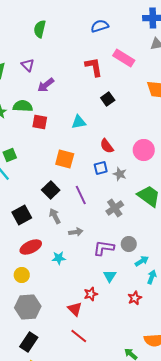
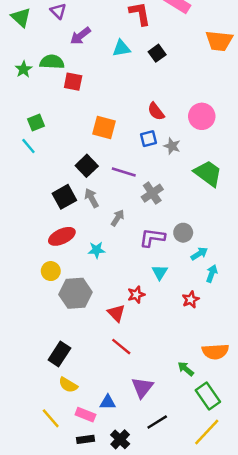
cyan triangle: (79, 122) -> (121, 48), moved
purple line: (81, 195) -> (124, 172), turned -48
gray cross: (115, 208) -> (152, 193), moved
black square: (22, 215) -> (64, 197), moved
gray arrow: (76, 232) -> (118, 218), turned -48
gray hexagon: (28, 307) -> (75, 293), moved

